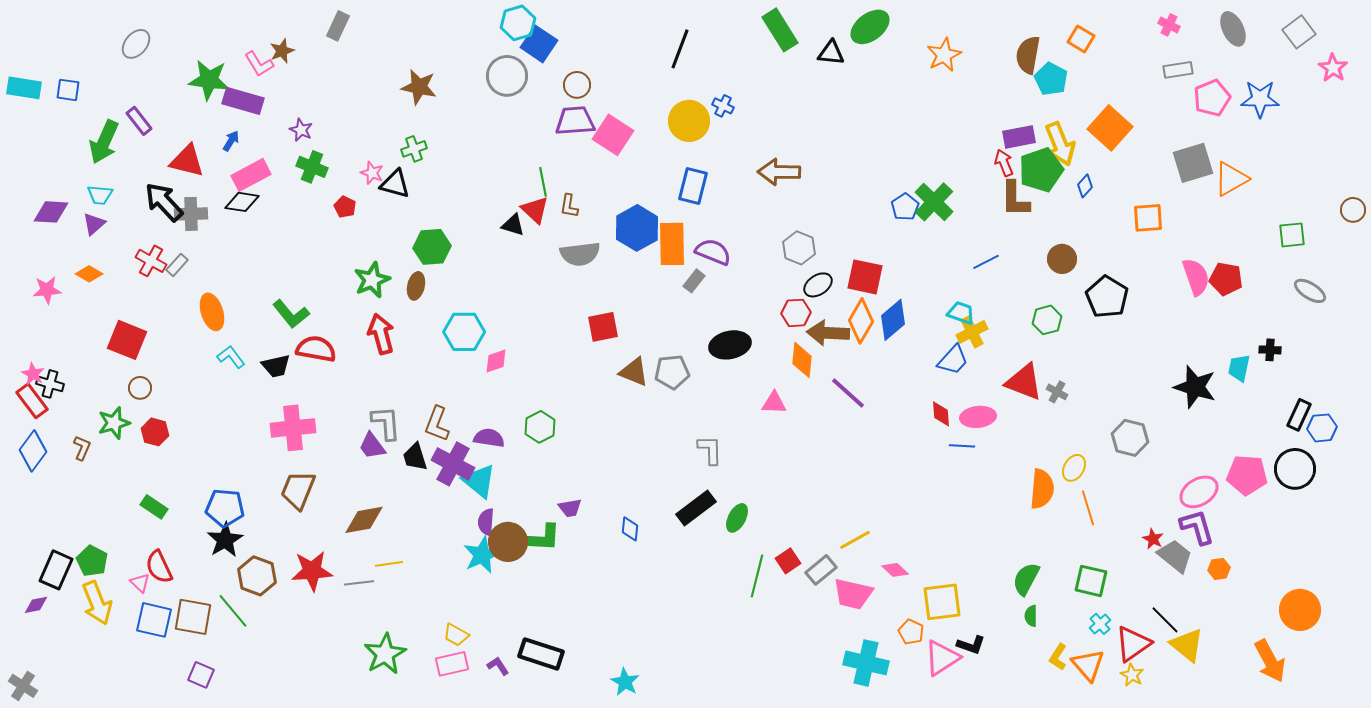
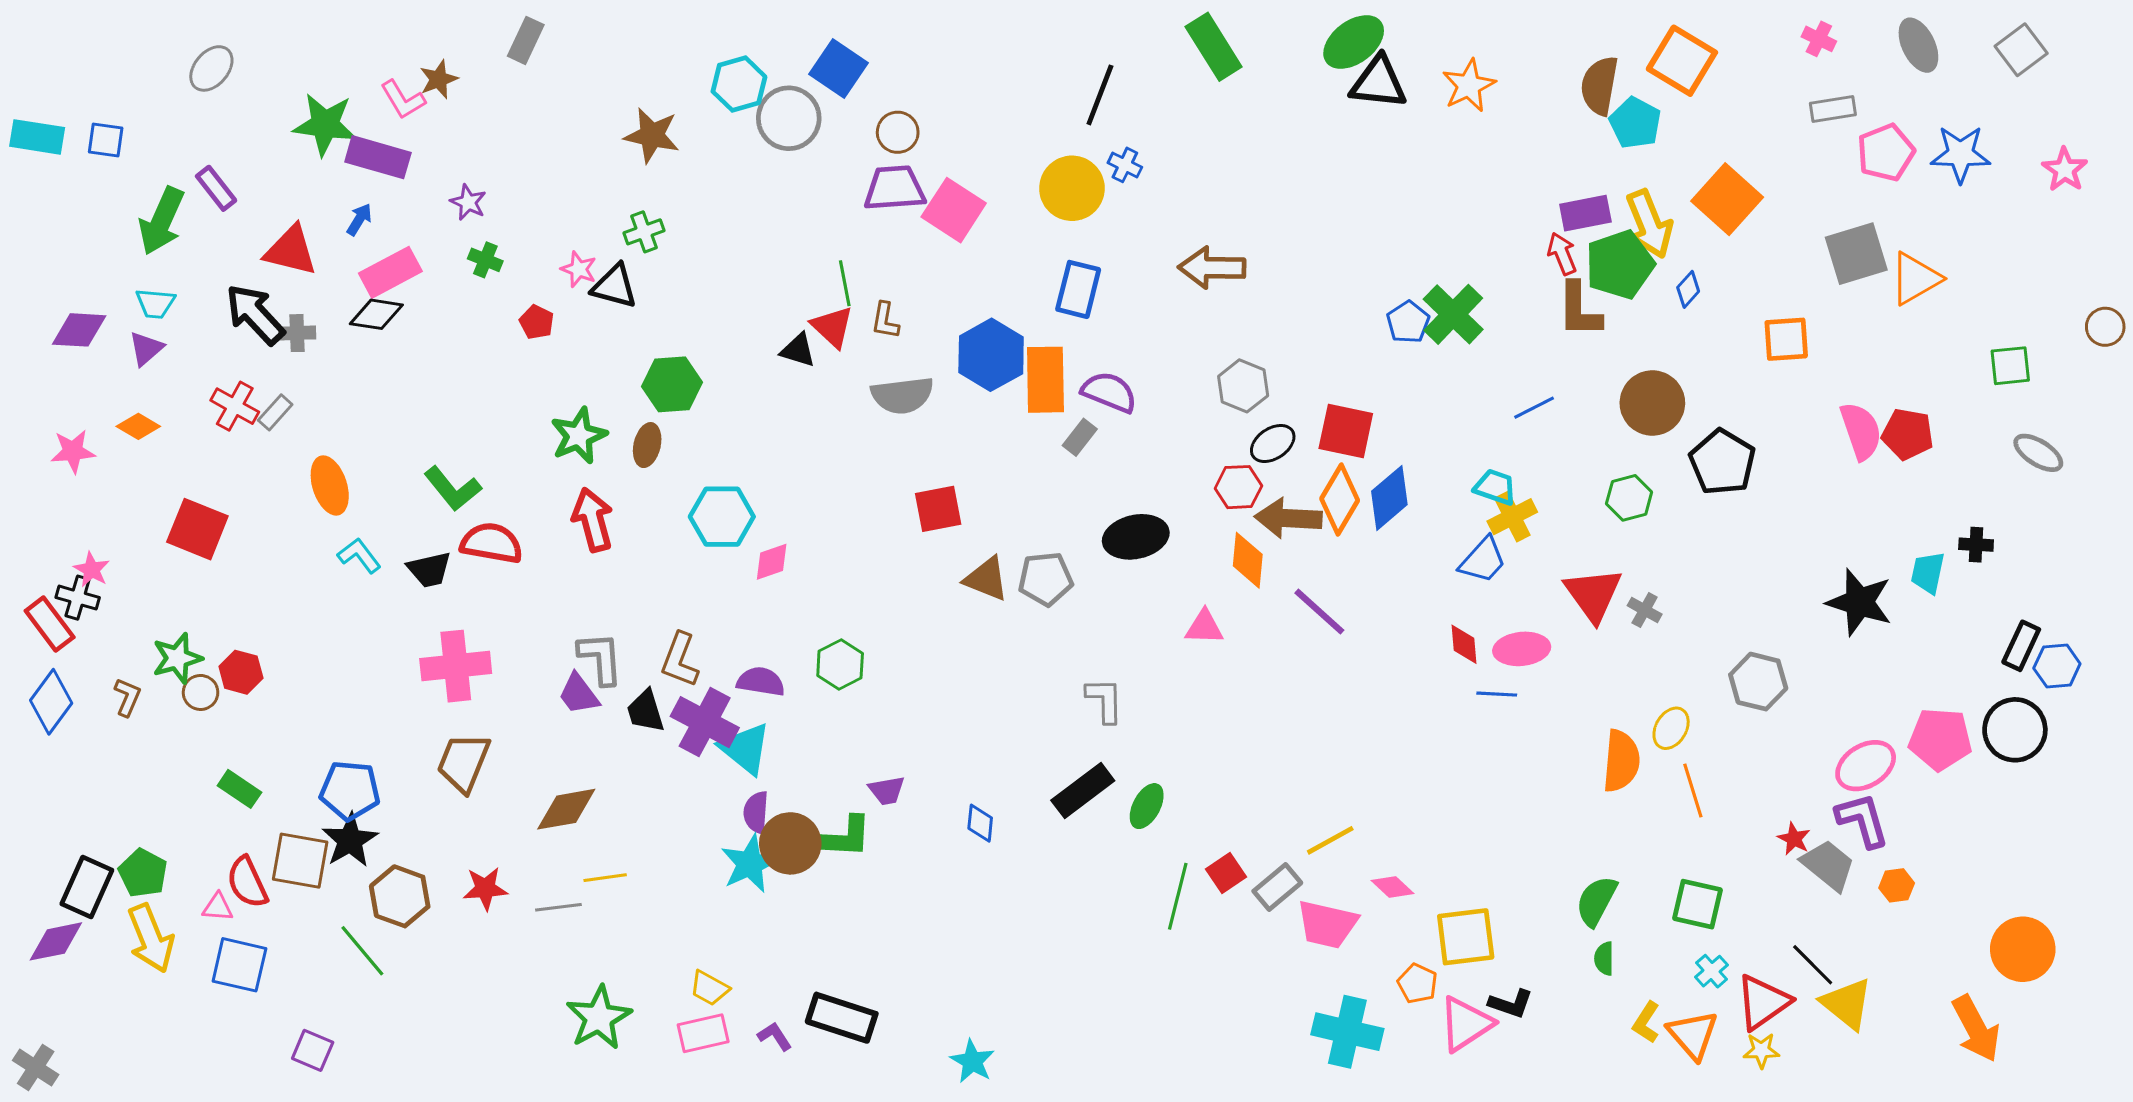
cyan hexagon: (518, 23) -> (739, 84), moved
orange square: (1081, 39) -> (1682, 61), size x1.6
black line: (680, 49) -> (1100, 95), moved
black triangle: (831, 53) -> (1378, 82), moved, size x1.4
pink star: (1333, 68) -> (2065, 170), moved
green cross: (312, 167) -> (485, 260), size x0.7
gray cross: (191, 214) -> (297, 333), size x0.7
brown circle: (1062, 259) -> (1652, 403), size x1.4
pink star: (33, 374) -> (92, 570), moved
red triangle: (1024, 382) -> (1593, 594), turned 33
brown circle: (140, 388) -> (201, 692), moved
red star: (312, 571) -> (485, 889), size x0.7
pink triangle: (140, 583) -> (218, 907), turned -40
purple diamond: (36, 605) -> (56, 941), size x1.5
brown square: (193, 617) -> (300, 861), moved
yellow star: (1132, 675) -> (1761, 1050), turned -30

